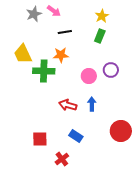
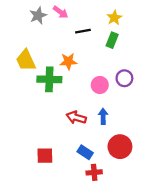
black line: (65, 32) -> (83, 31), moved
red circle: (121, 131) -> (120, 147), moved
red cross: (62, 159) -> (94, 172), moved, turned 32

